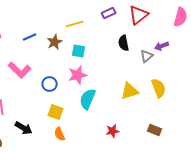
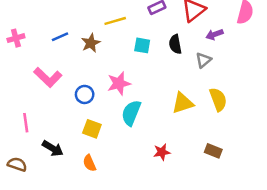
purple arrow: (162, 46) -> (214, 34), moved
cyan square: (79, 51) -> (142, 45), moved
orange semicircle: (60, 134) -> (89, 163), moved

